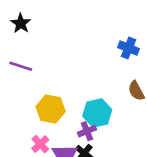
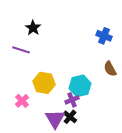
black star: (21, 23) -> (33, 28), moved
pink cross: (40, 144) -> (22, 101), moved

